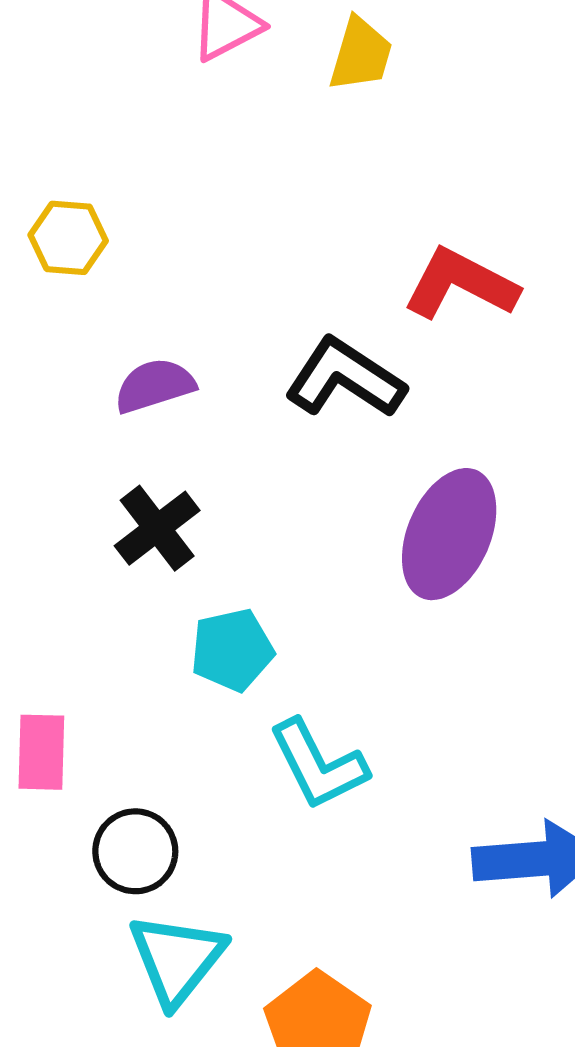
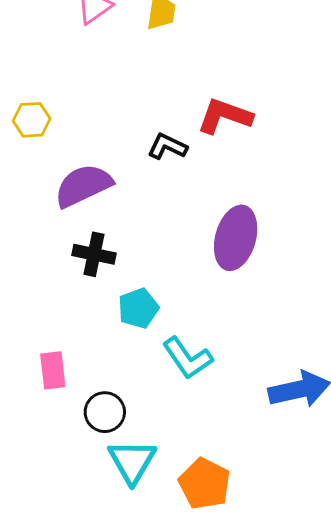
black L-shape: (345, 378) -> (167, 146), moved, size x0.7
purple semicircle: (155, 386) -> (83, 186), size x1.5
black cross: (157, 528) -> (94, 254), turned -33

